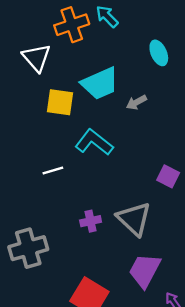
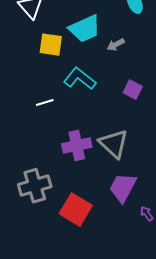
purple square: (168, 176) -> (133, 90), moved
purple cross: (91, 221) -> (77, 146), size x1.6
gray cross: (28, 248) -> (35, 186), moved

